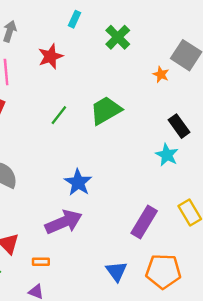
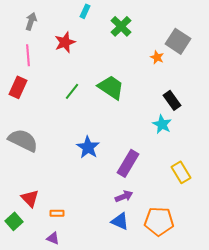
green trapezoid: (106, 110) -> (111, 87), turned 64
purple arrow: (64, 222) -> (124, 196), moved, size x0.6
purple rectangle: (144, 222) -> (128, 163), moved
blue triangle: (117, 271) -> (120, 221), turned -30

